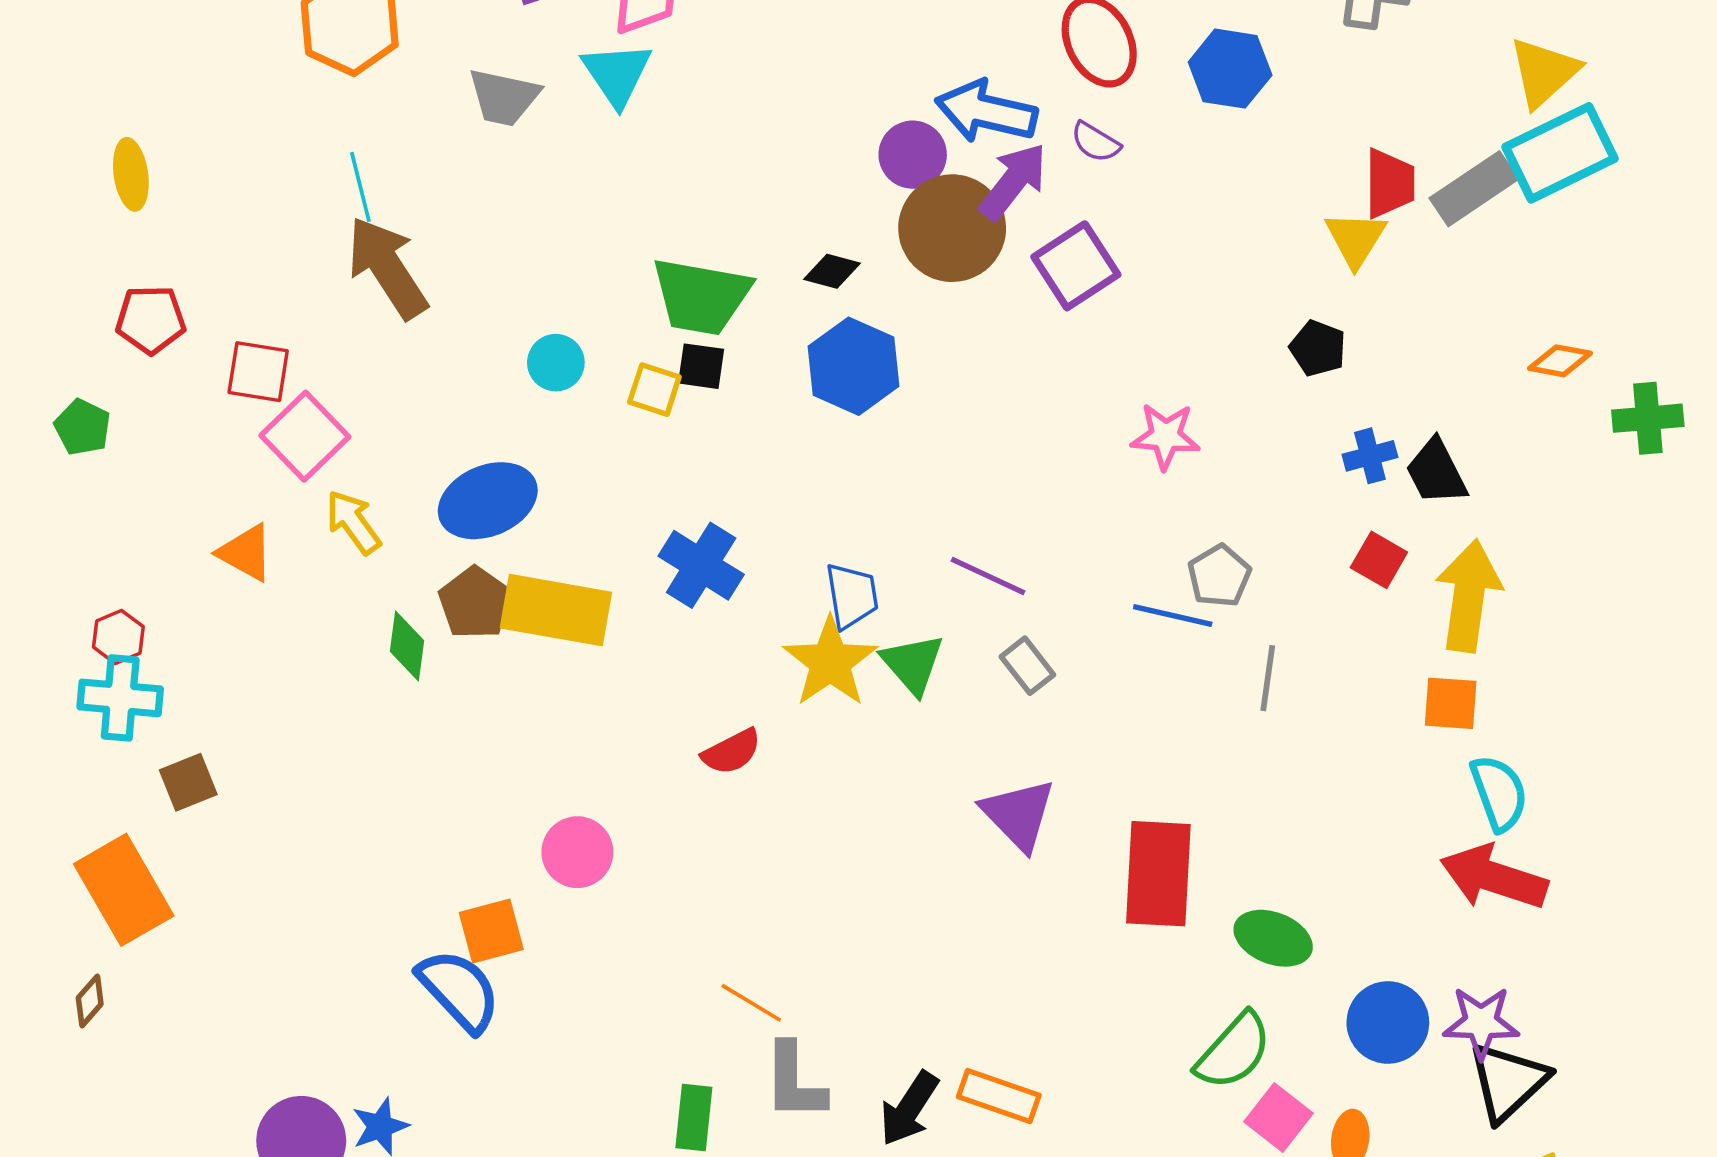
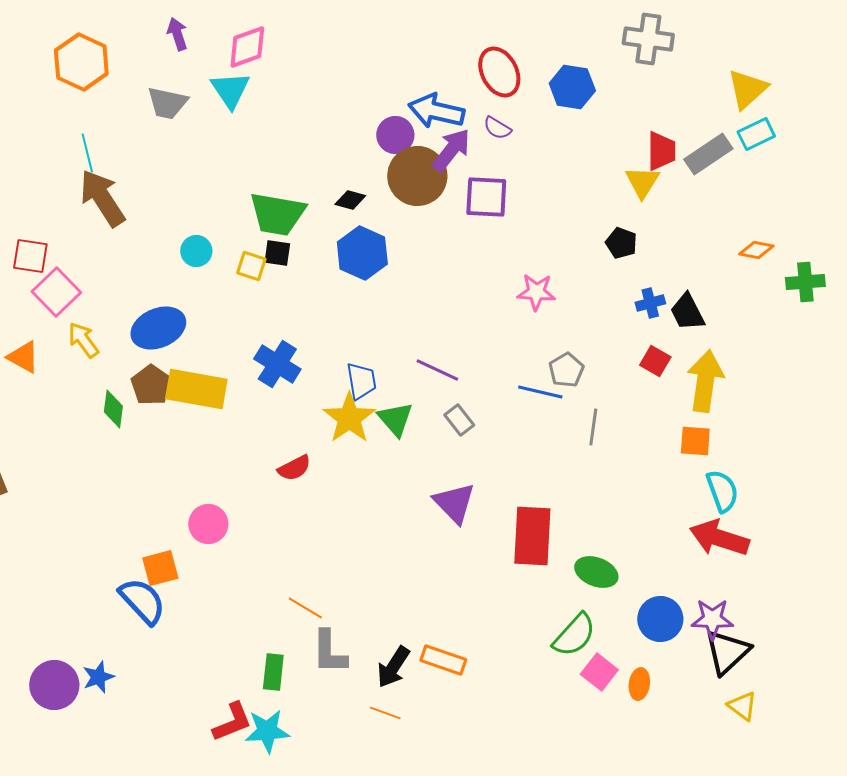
cyan rectangle: (1560, 153) -> (756, 134), size x0.6
purple square: (1076, 266) -> (486, 197), turned 36

